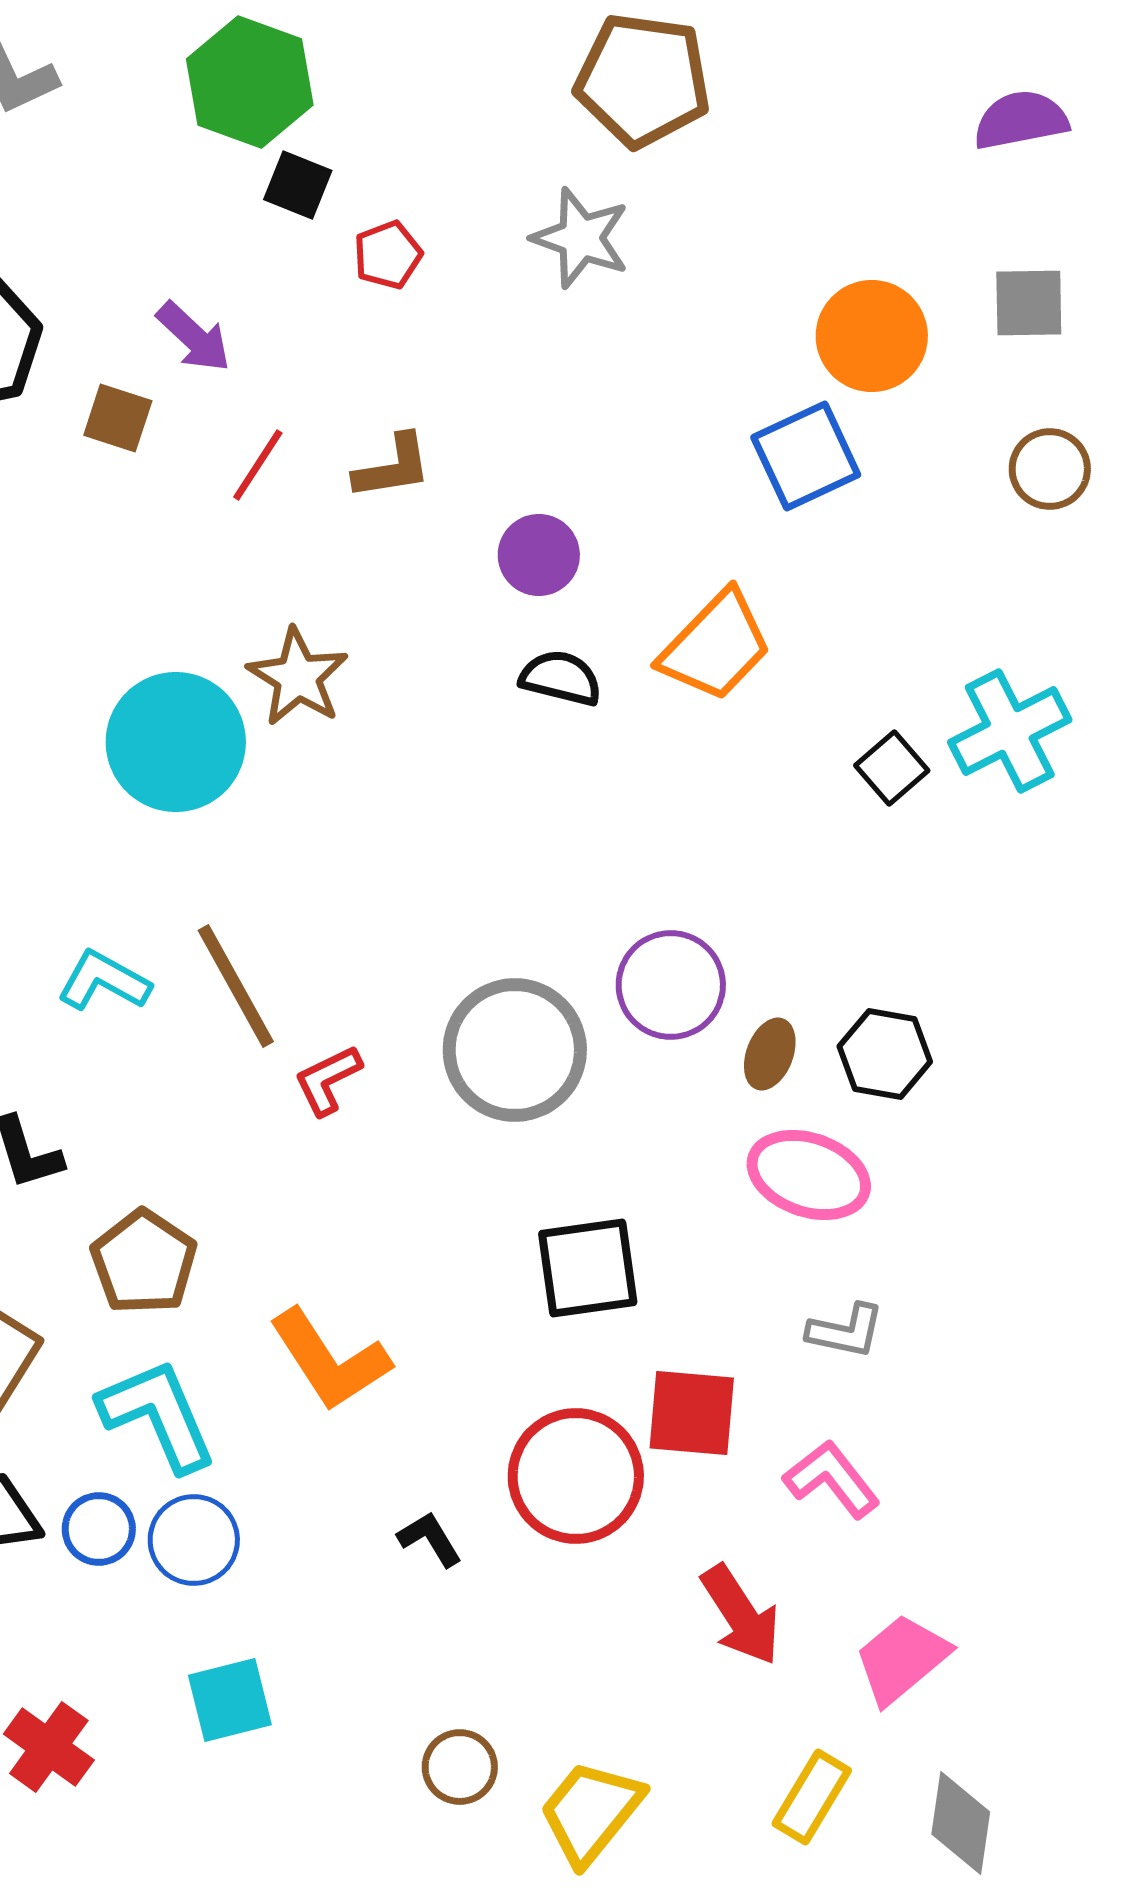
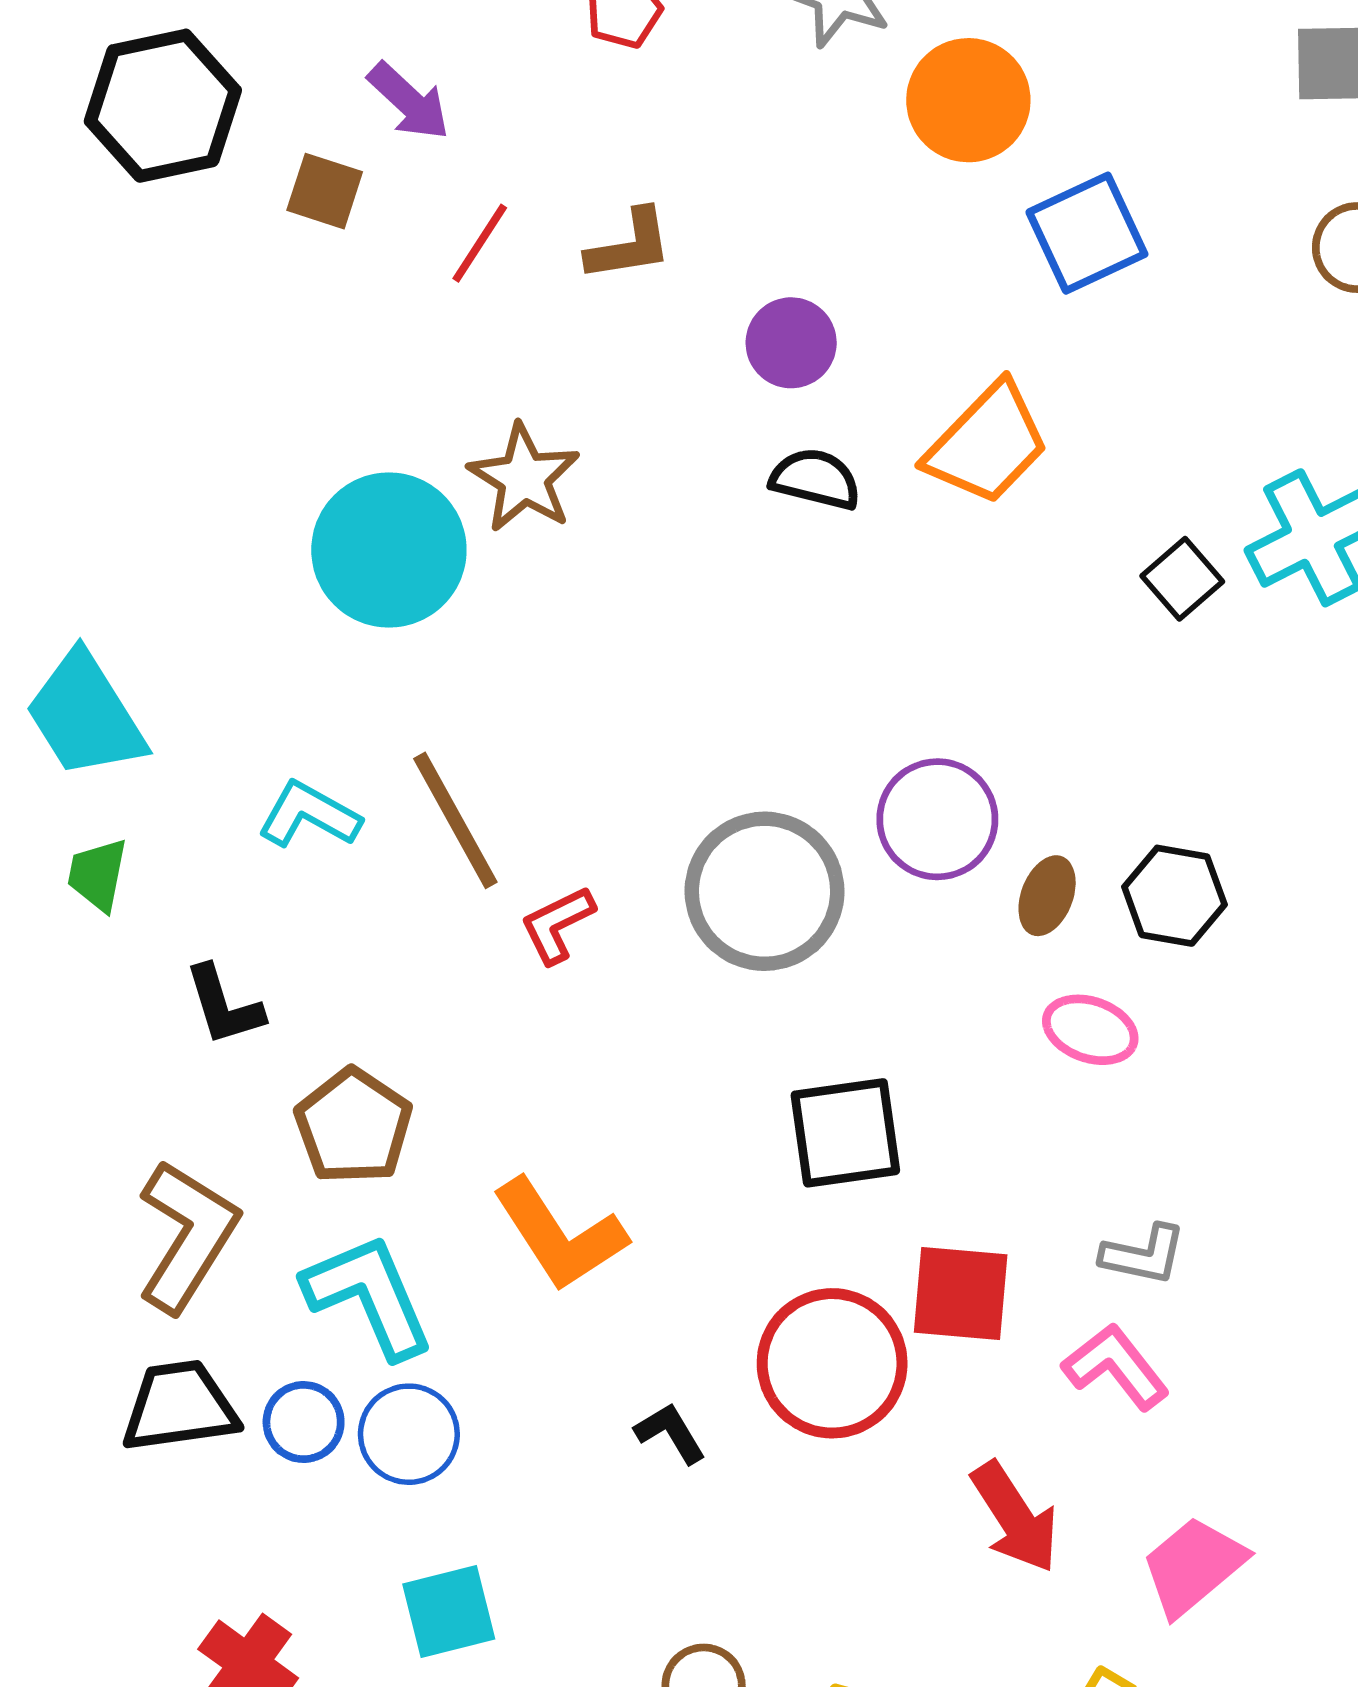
orange circle: (872, 336) -> (968, 100), moved
pink ellipse: (809, 1175) -> (1090, 1030), size x0.7
gray L-shape: (846, 1331) -> (1143, 1255), moved

